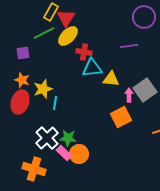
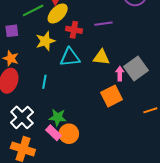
purple line: (129, 46) -> (103, 24), moved
cyan triangle: (92, 68) -> (70, 57), moved
yellow star: (43, 89) -> (45, 41), moved
white cross: (47, 138) -> (22, 117), moved

